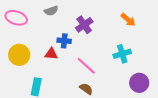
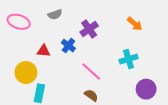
blue cross: (64, 41) -> (68, 46), turned 32
red triangle: (51, 54) -> (44, 51), moved
yellow circle: (19, 55) -> (26, 73), moved

